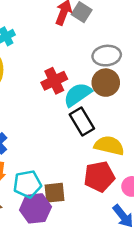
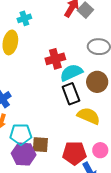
brown circle: (106, 83) -> (97, 82), moved
red pentagon: (99, 177) -> (74, 153), moved

